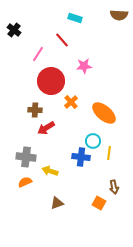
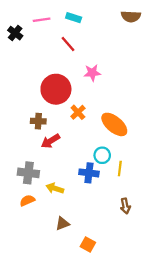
cyan rectangle: (75, 18) -> (74, 18), moved
pink line: (38, 54) -> (42, 20), moved, turned 49
orange square: (99, 203) -> (88, 244), moved

